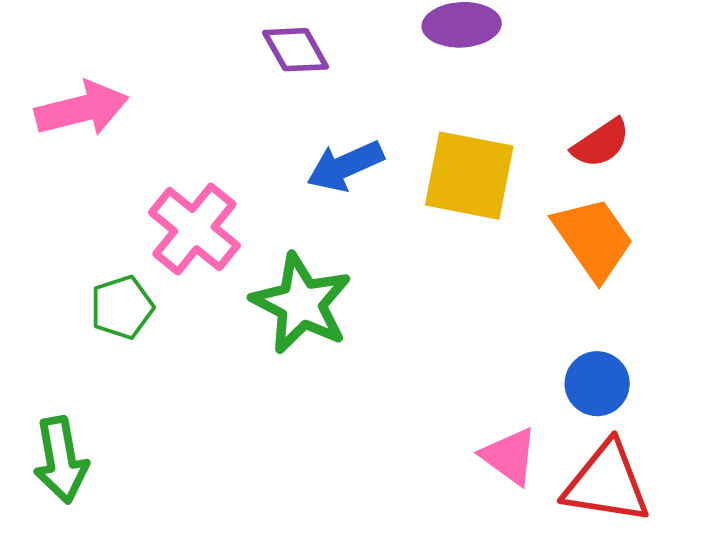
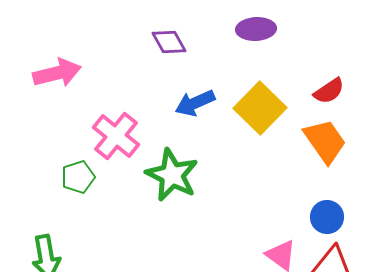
yellow square: (469, 176) -> (260, 108), turned 33

